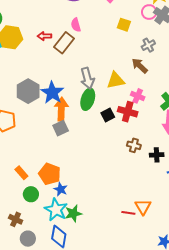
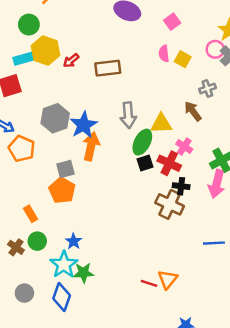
pink semicircle: (76, 25) -> (164, 54), moved
red arrow: (44, 36) -> (71, 61), moved, turned -48
brown rectangle: (64, 43) -> (108, 68), turned 35
green ellipse: (88, 99) -> (142, 142), moved
gray square: (61, 128) -> (66, 169), moved
brown cross: (134, 145) -> (170, 204), size x1.6
black cross: (157, 155) -> (181, 186), moved
orange pentagon: (50, 174) -> (62, 190), moved
brown cross: (16, 219) -> (16, 247), moved

